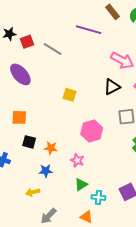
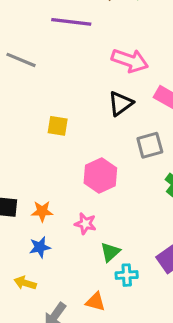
green triangle: (81, 185) -> (110, 252), moved
yellow arrow: (33, 192) -> (25, 283), turned 40
orange triangle: (87, 217) -> (95, 302), moved

